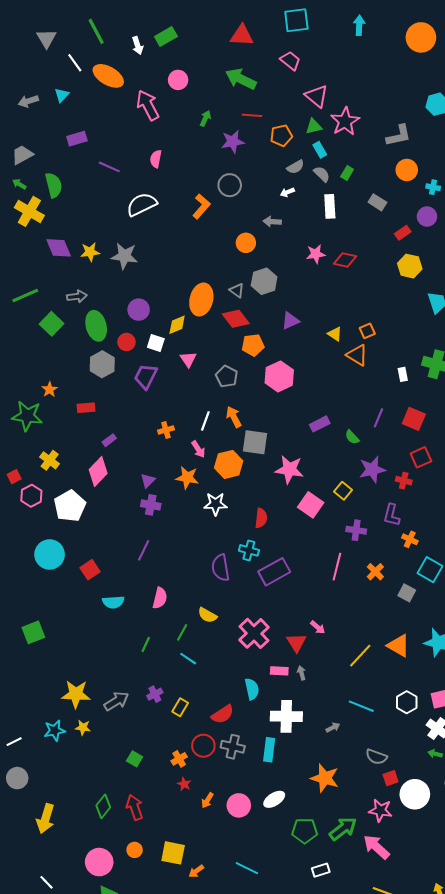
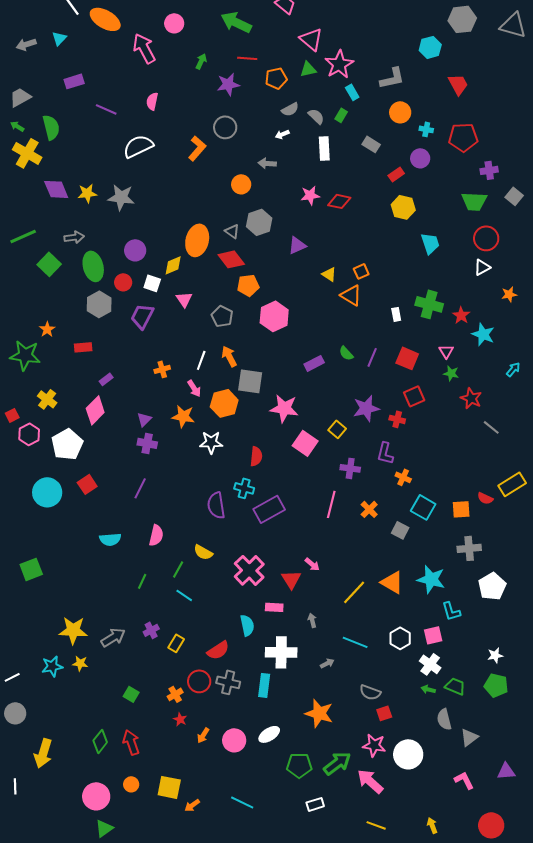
cyan rectangle: (320, 150) -> (352, 92), moved
purple triangle: (290, 321) -> (297, 245), moved
green semicircle: (352, 437) -> (346, 353), moved
red square: (90, 570) -> (87, 484), moved
gray arrow: (302, 673) -> (312, 620), moved
white circle: (415, 794) -> (408, 754), moved
white line: (47, 882) -> (15, 786), moved, turned 42

